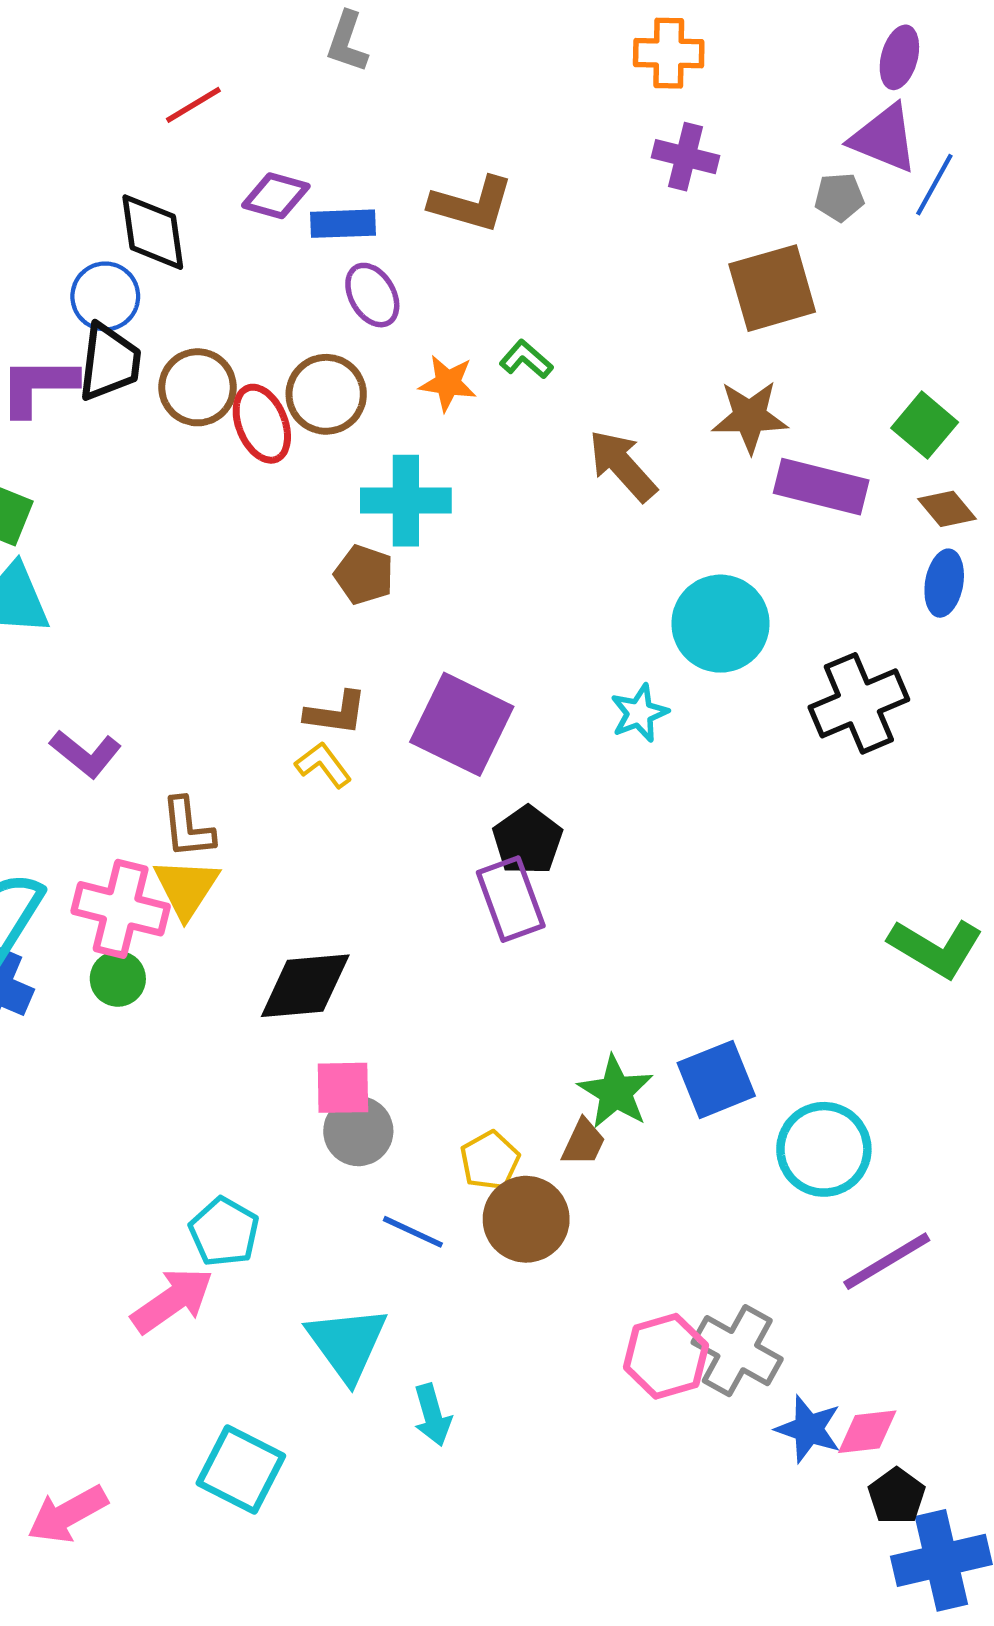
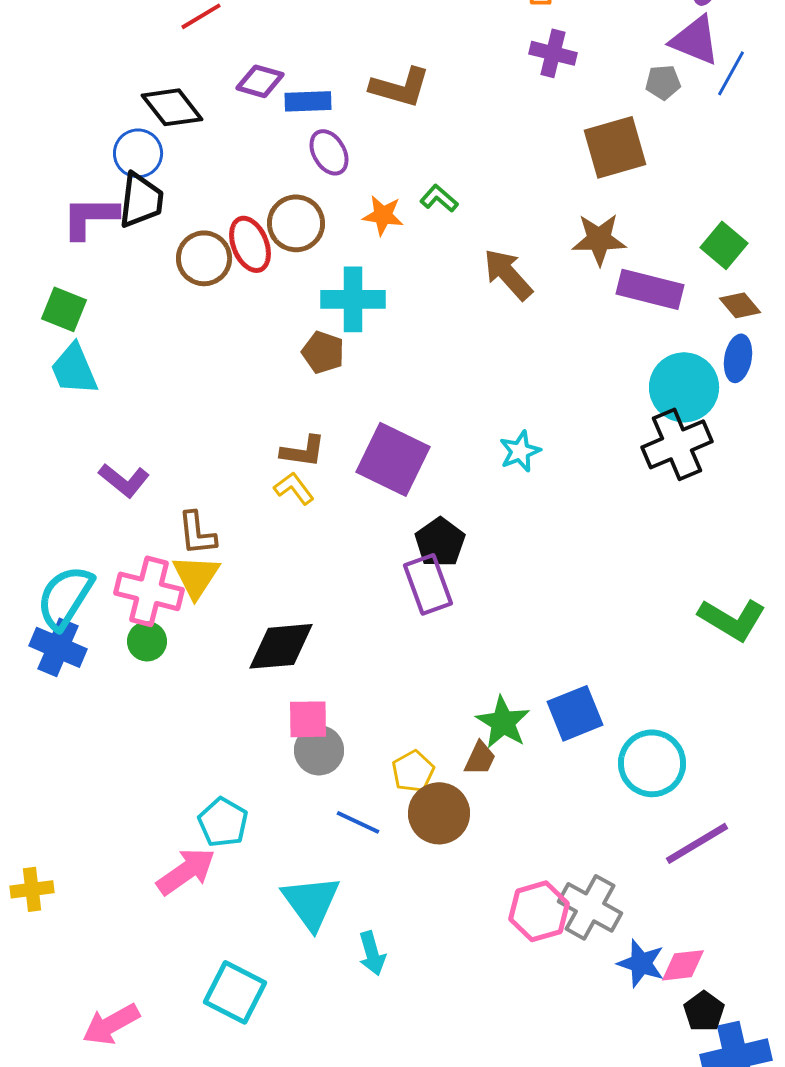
black diamond: (153, 232) -> (172, 107), turned -30
brown circle: (198, 387) -> (204, 258), moved
cyan circle: (720, 624) -> (684, 387), moved

